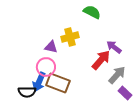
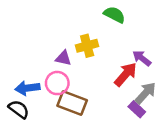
blue arrow: (39, 82) -> (27, 88), moved, turned 60
black semicircle: (27, 92) -> (19, 109), moved, turned -144
purple rectangle: (125, 93) -> (137, 109), moved

